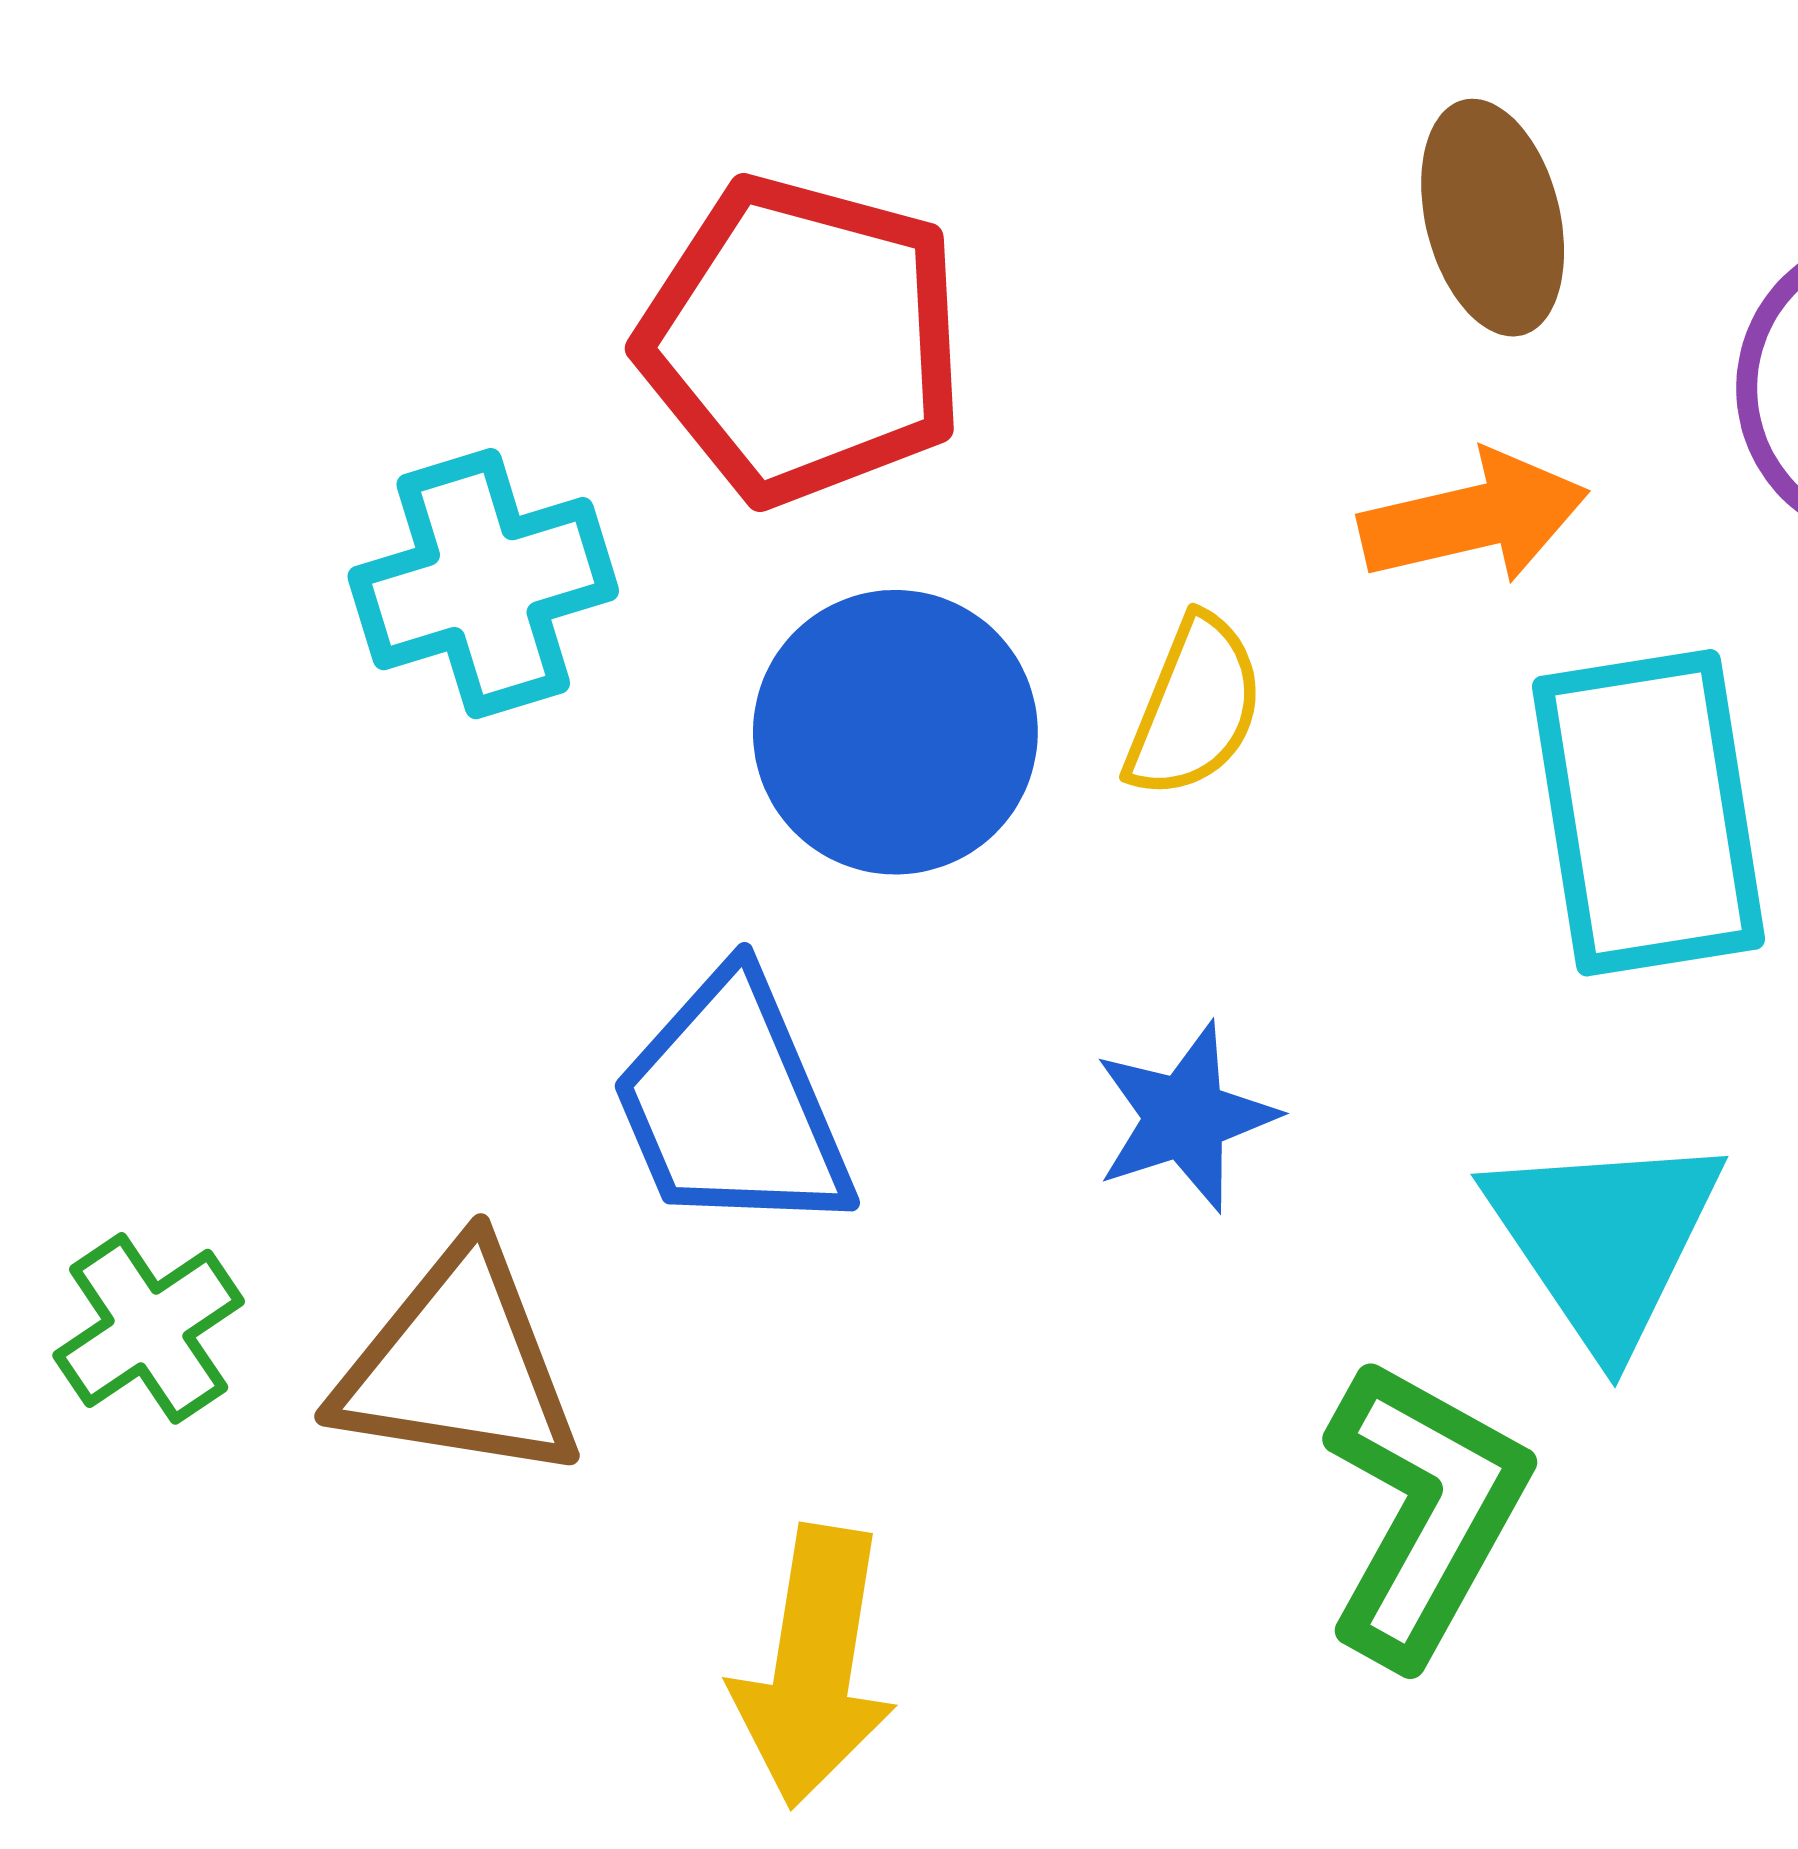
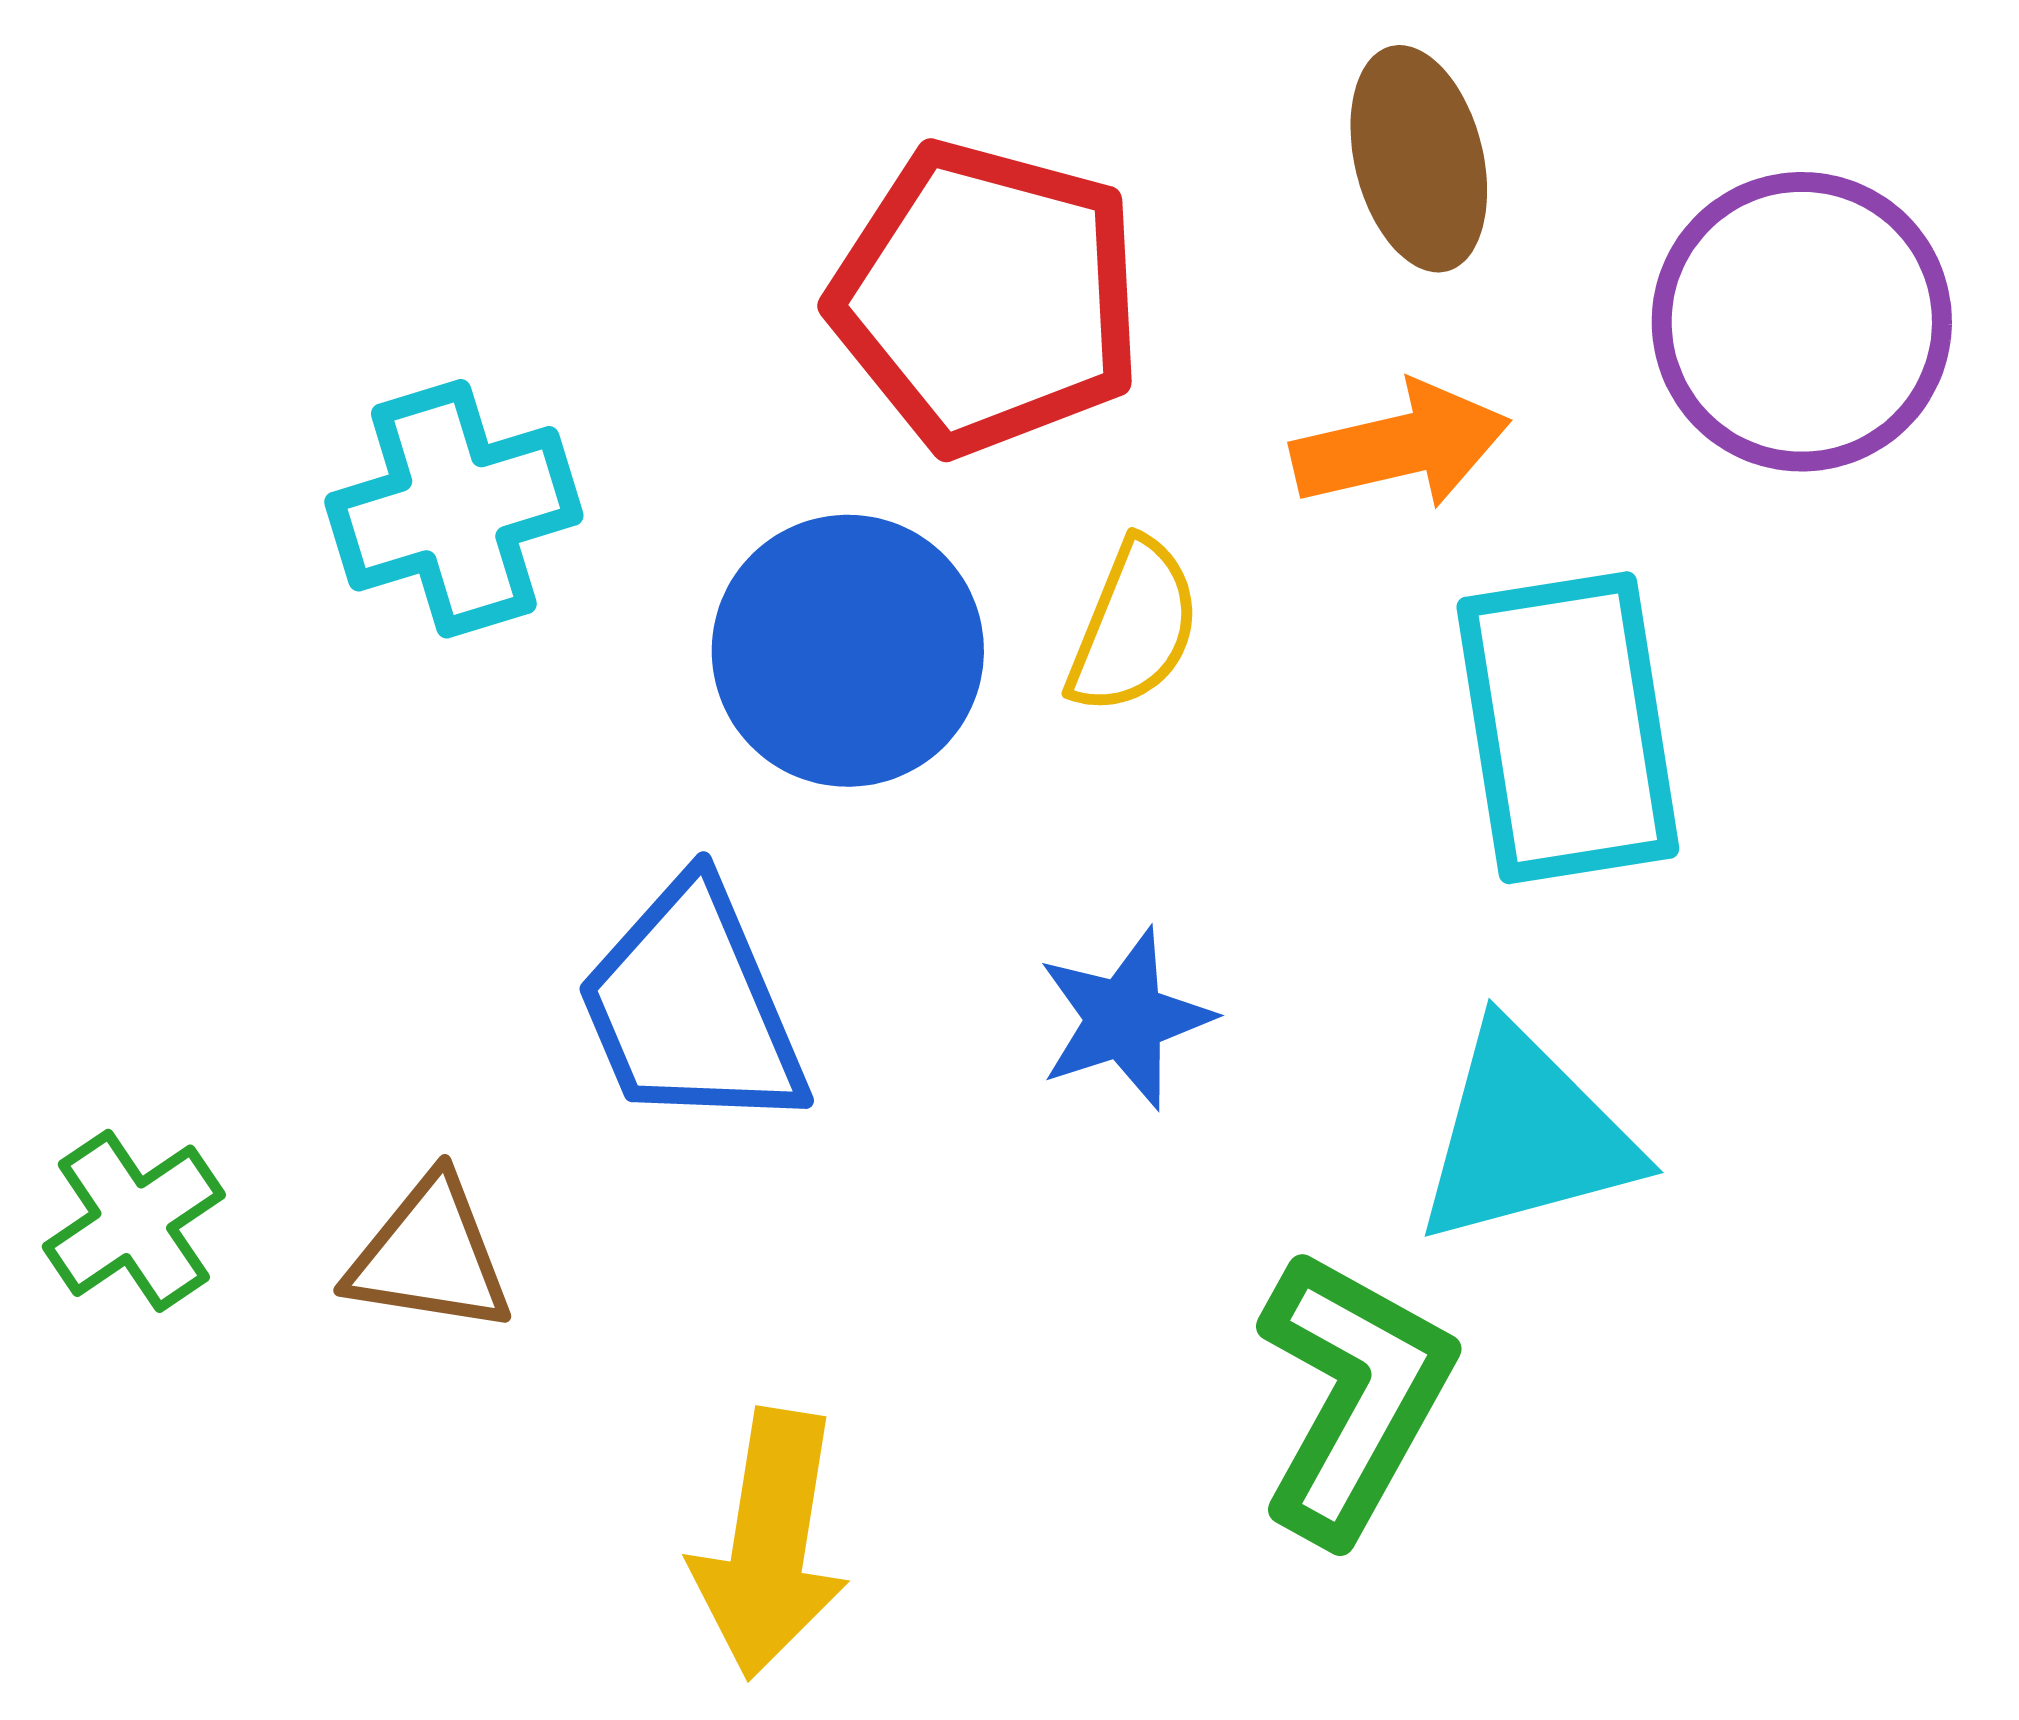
red pentagon: (802, 340) -> (987, 298), moved
cyan triangle: (1605, 1240) -> (1526, 1136), turned 49
brown triangle: (458, 1365) -> (430, 1256), size x0.7

